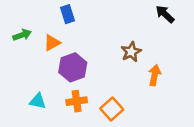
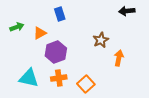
blue rectangle: (68, 14) -> (60, 14), moved
black arrow: (165, 14) -> (127, 11), turned -49
cyan triangle: (38, 101) -> (29, 78), size x1.5

